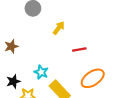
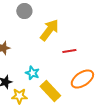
yellow arrow: (59, 28) -> (49, 30), size x1.6

